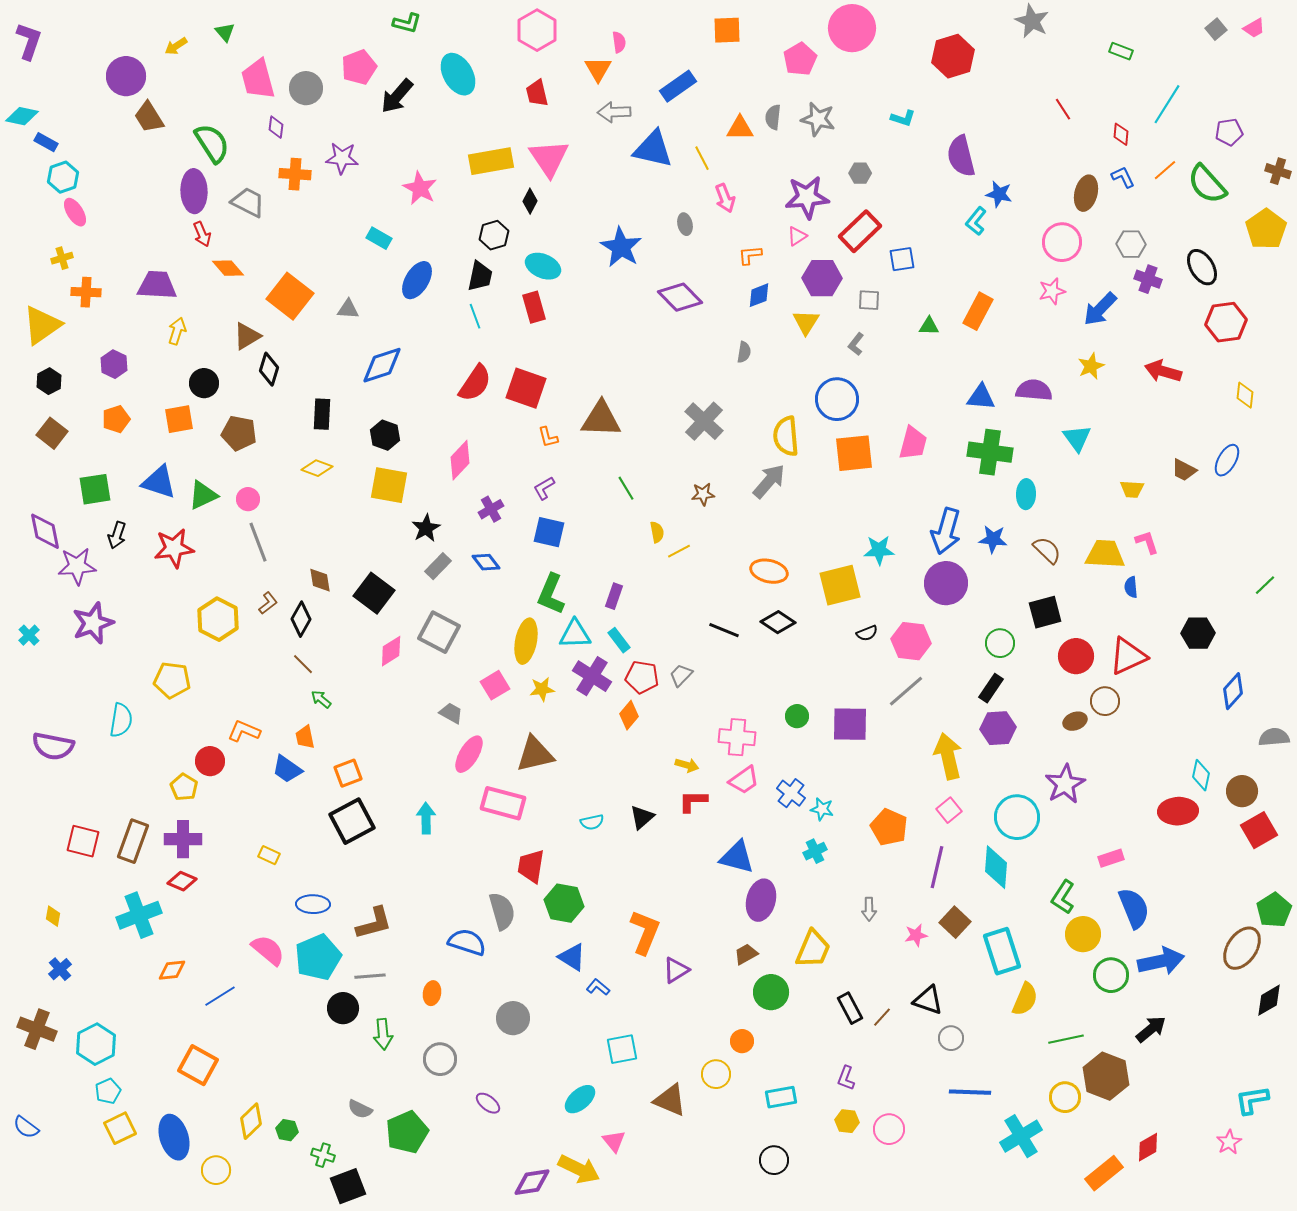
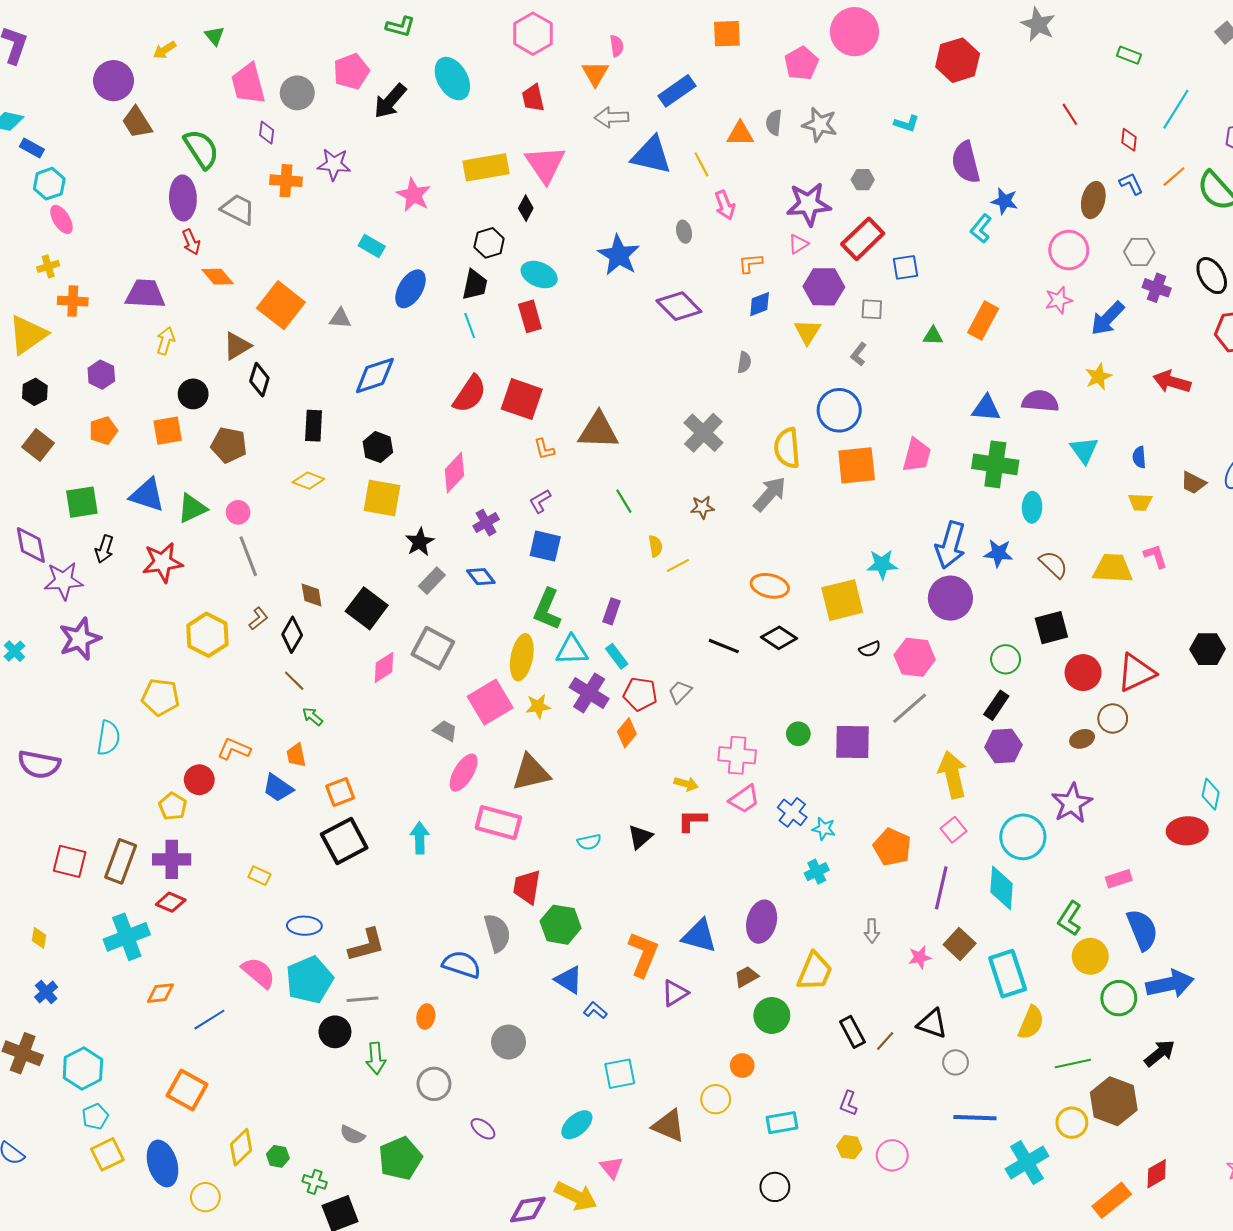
blue semicircle: (1131, 587) -> (1139, 457), moved
pink square: (495, 685) -> (490, 702), size x1.5
blue triangle: (737, 857) -> (699, 936), moved

